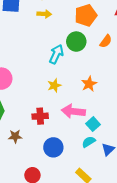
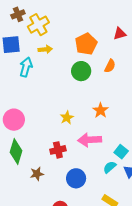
cyan arrow: (56, 54) -> (26, 67), moved
cyan square: (93, 124) -> (121, 152), moved

